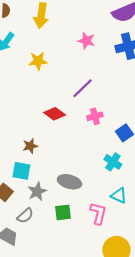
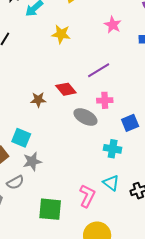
brown star: (30, 146) -> (38, 100), moved
cyan cross: (113, 162) -> (113, 149), turned -36
gray ellipse: (69, 182) -> (85, 117), moved
green square: (63, 212) -> (50, 209), moved, size x1.4

